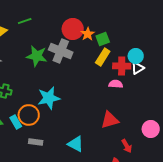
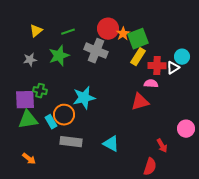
green line: (25, 21) -> (68, 32), moved
green square: (103, 39) -> (138, 39), size x1.5
green star: (37, 56) -> (59, 56), moved, turned -30
cyan circle: (136, 56) -> (182, 57), moved
red triangle: (110, 120) -> (140, 102), moved
gray rectangle: (36, 142) -> (71, 142), size x1.5

